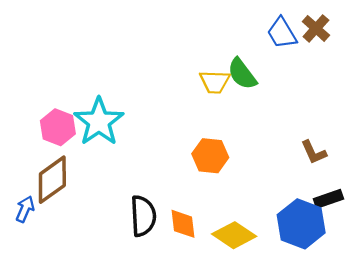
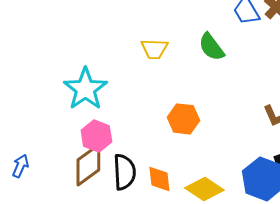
yellow trapezoid: (215, 82) -> (154, 49), moved
pink hexagon: (58, 127) -> (96, 136), moved
brown diamond: (52, 180) -> (88, 165), moved

